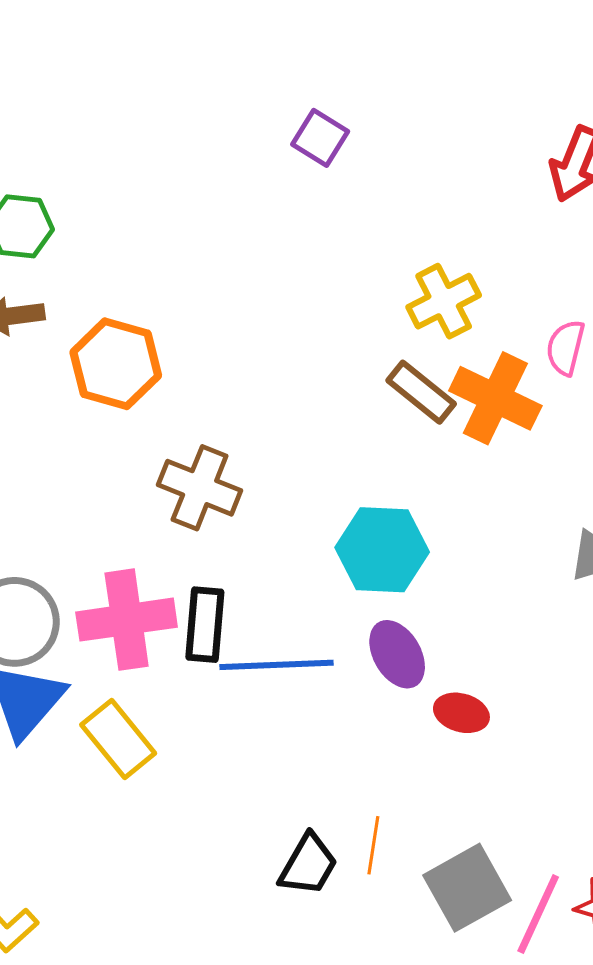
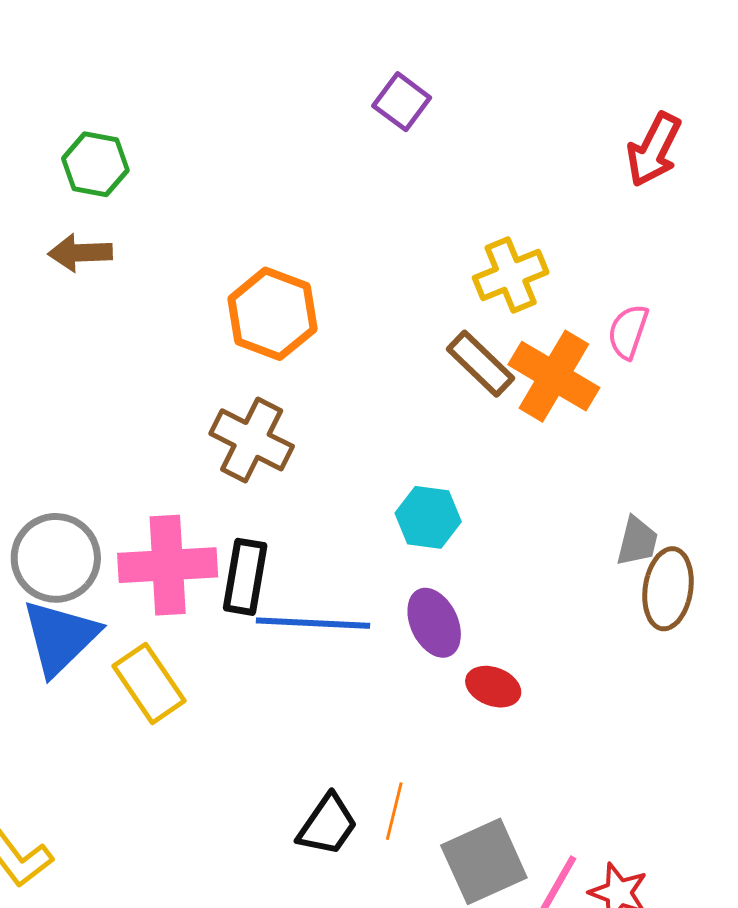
orange hexagon: (116, 364) -> (273, 314), moved
cyan hexagon: (382, 550) -> (428, 517), size x0.7

